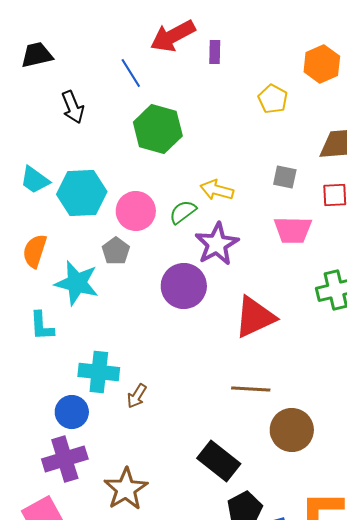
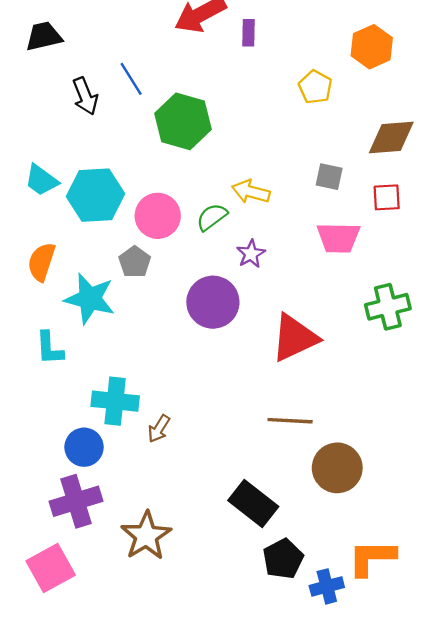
blue line: (131, 73) -> (131, 79), moved
purple star: (217, 244) -> (251, 254), size x0.6

